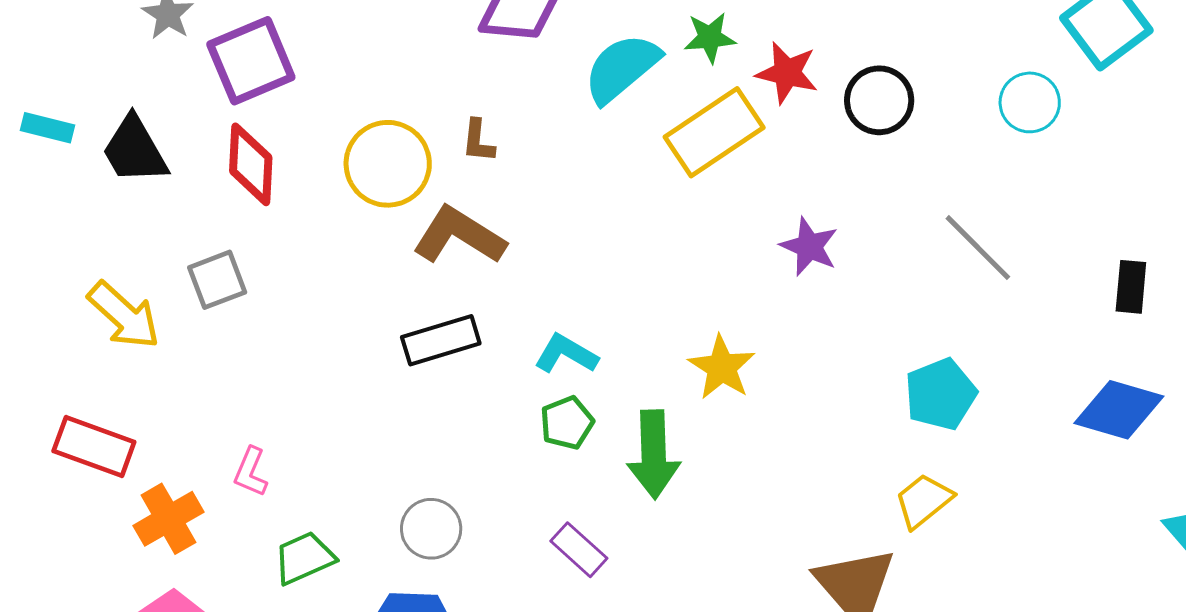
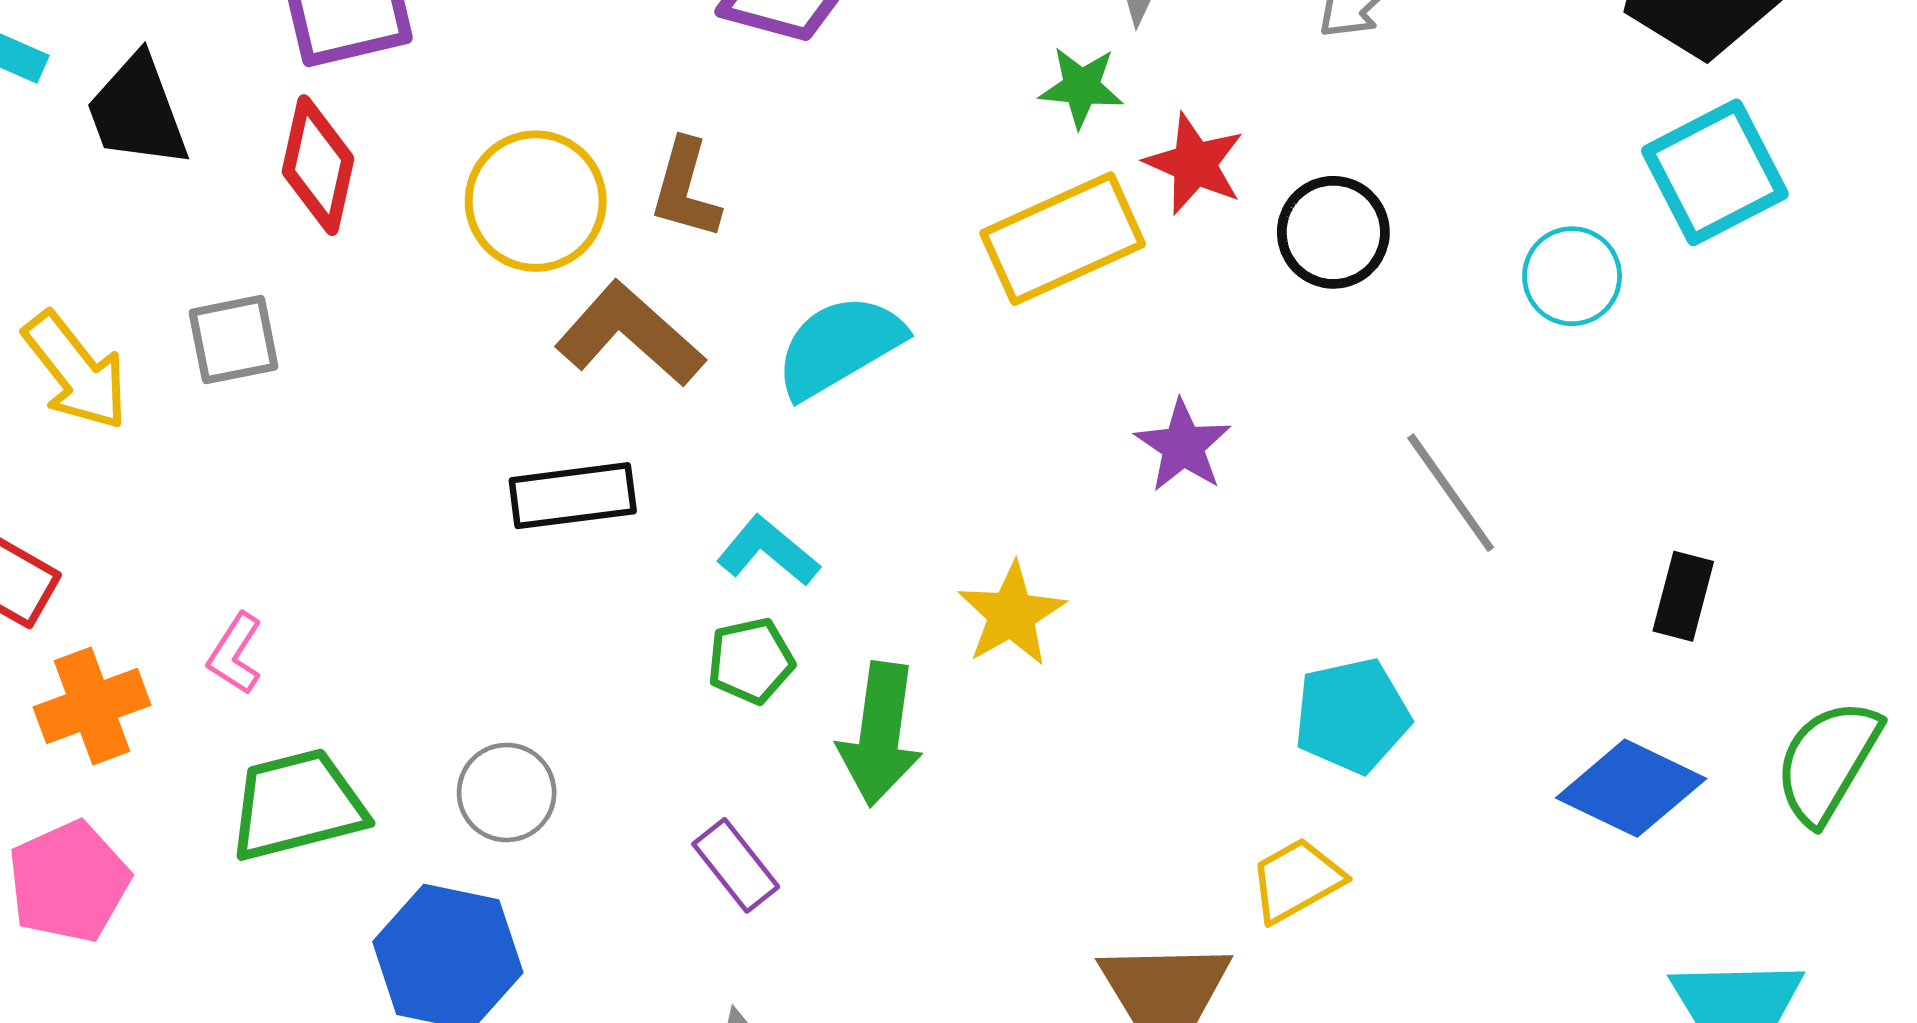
cyan semicircle: (622, 68) -> (839, 346), moved
brown L-shape: (478, 141) -> (685, 189), size x1.4
green trapezoid: (304, 558) -> (297, 805), size x1.4

